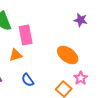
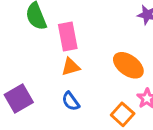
orange triangle: (16, 55) -> (71, 67), moved

